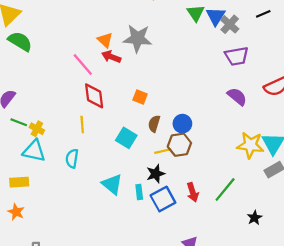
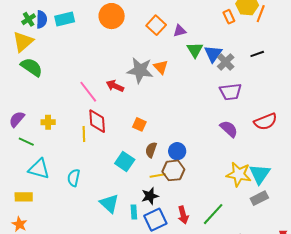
orange triangle: (105, 40) -> (161, 67), moved
yellow line: (82, 125) -> (84, 134), moved
yellow cross: (37, 129) -> (48, 122), moved, turned -32

